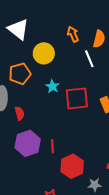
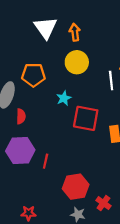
orange arrow: (73, 34) -> (75, 32), moved
yellow circle: (44, 53) -> (77, 62), moved
red hexagon: (72, 166) -> (76, 187), moved

